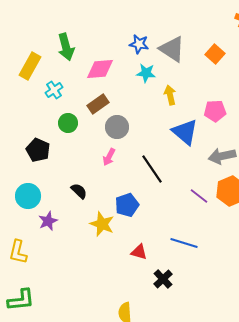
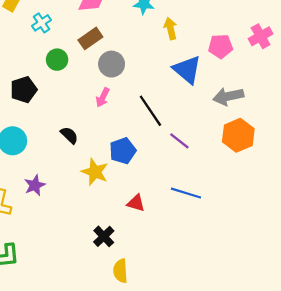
black pentagon: (38, 150) -> (24, 90), turned 30
purple line: (199, 196) -> (179, 141), moved
purple star: (48, 221) -> (35, 185), moved
black cross: (163, 279) -> (104, 236), moved

